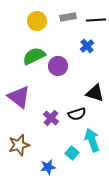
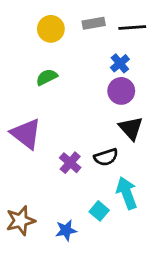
green semicircle: (34, 56) -> (47, 77), size x0.7
purple circle: (58, 66) -> (121, 91), moved
black triangle: (95, 93) -> (131, 128), turned 30
brown star: (19, 145) -> (20, 221), moved

